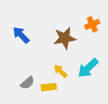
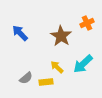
brown star: (65, 38) -> (61, 36), turned -30

